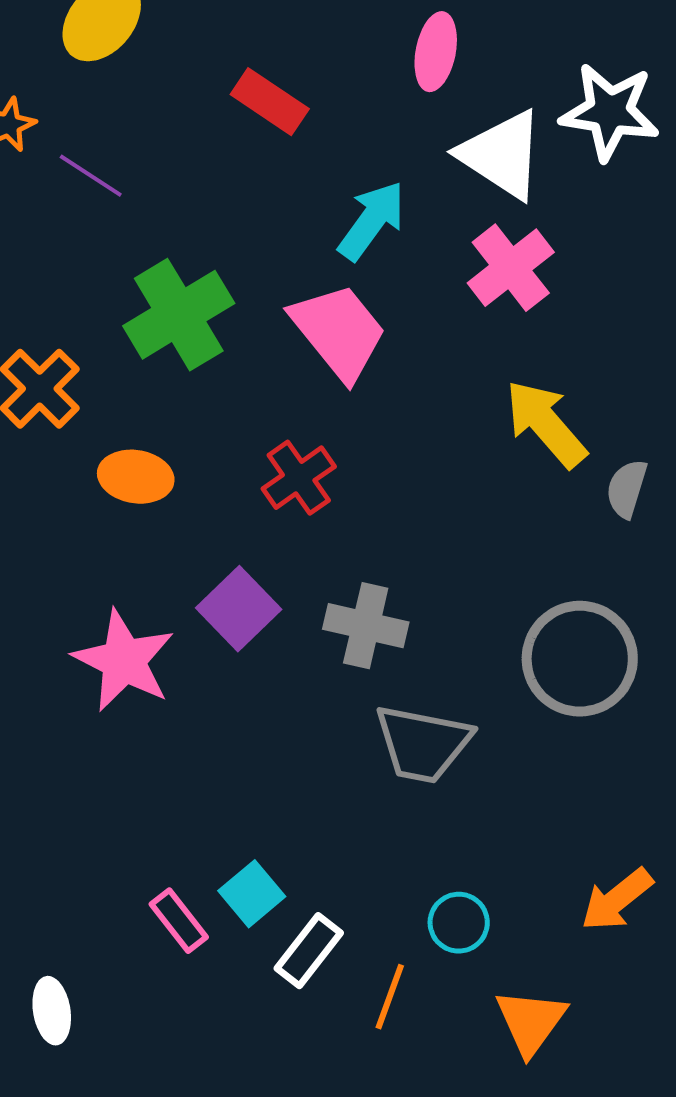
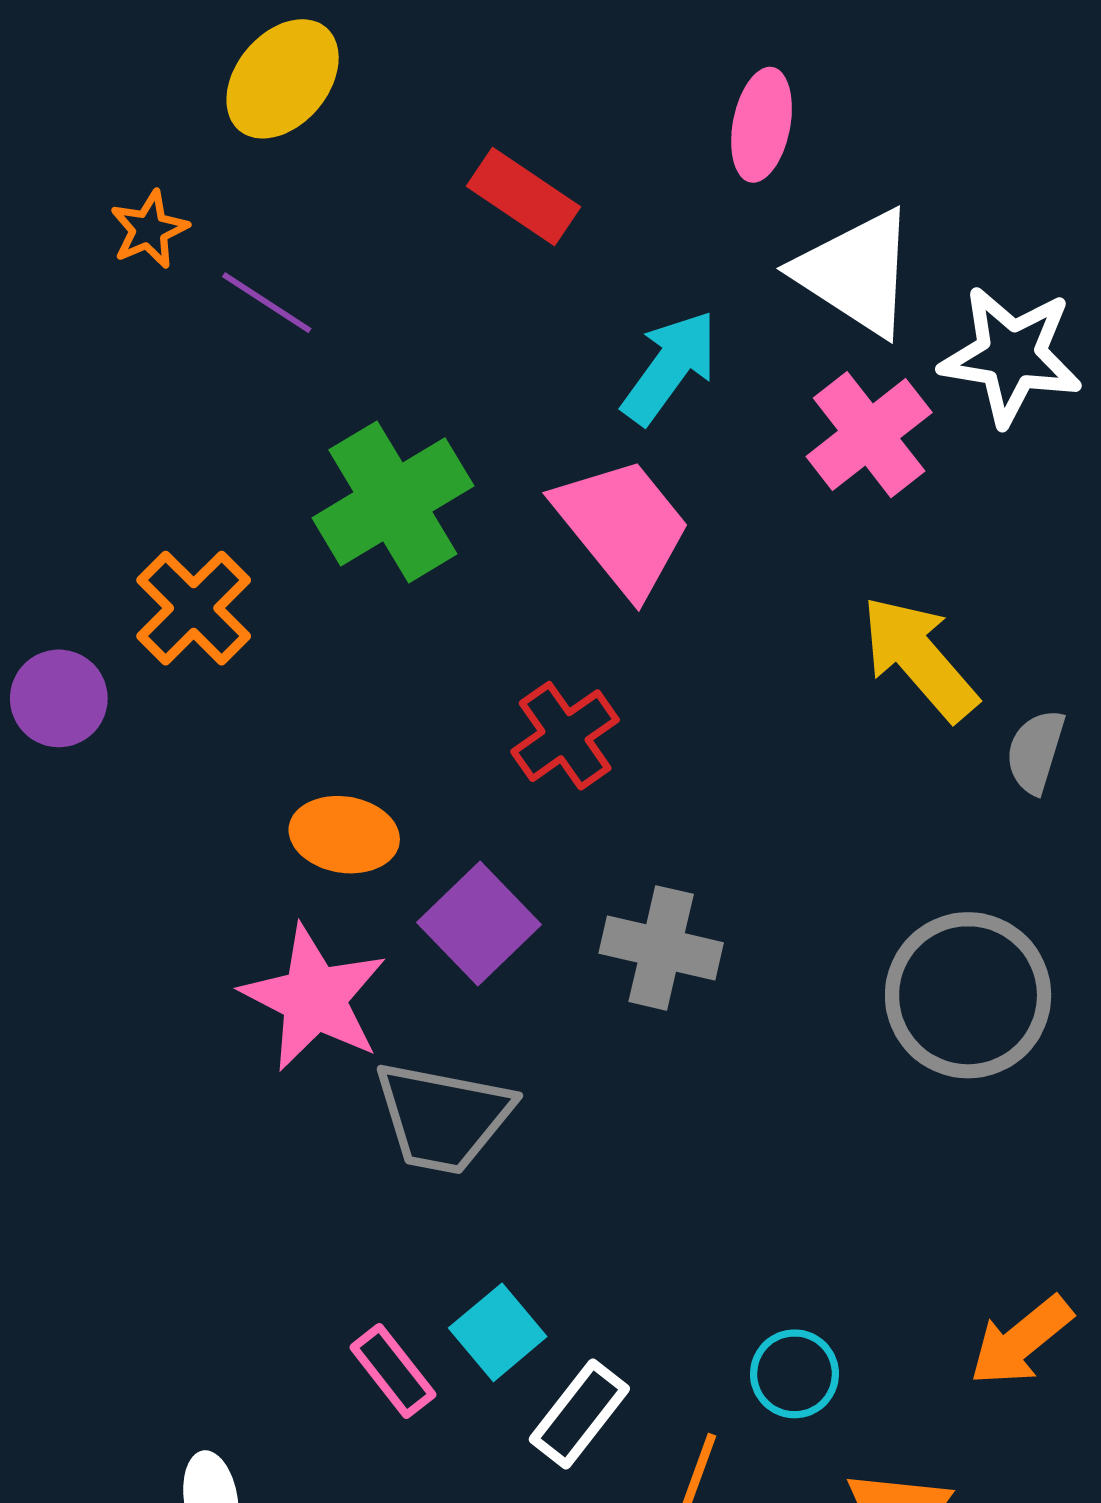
white star: (610, 112) -> (1011, 356), moved
orange ellipse: (136, 477) -> (344, 835), moved
gray trapezoid: (423, 744) -> (443, 1117), moved

